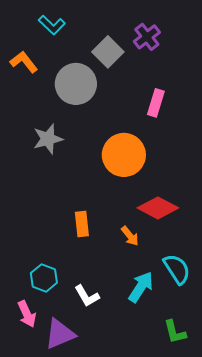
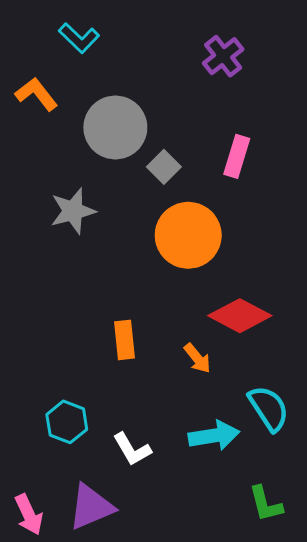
gray square: (108, 52) -> (164, 167), moved, size x0.7
cyan arrow: (141, 287) -> (214, 436), turned 48
pink arrow: (27, 314) -> (29, 515), moved

